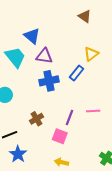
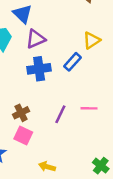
purple triangle: (44, 56) -> (36, 39), turned -36
pink square: (60, 136) -> (23, 136), moved

